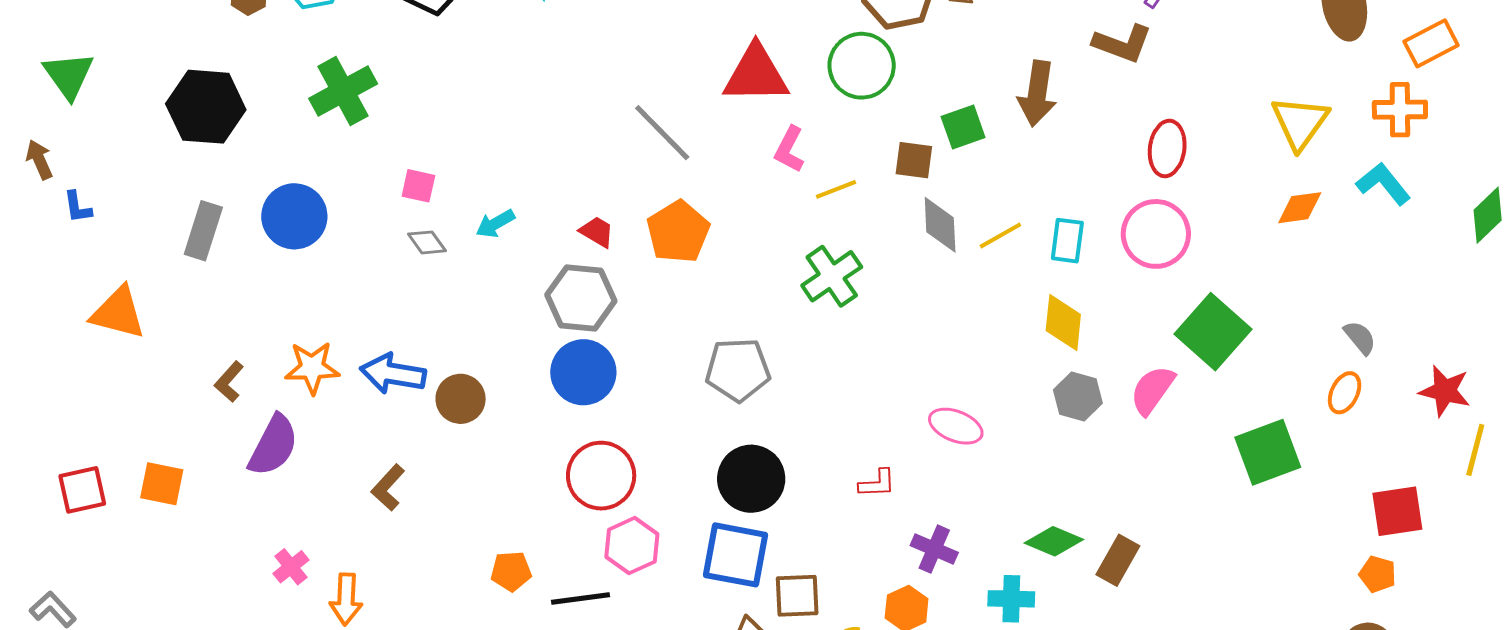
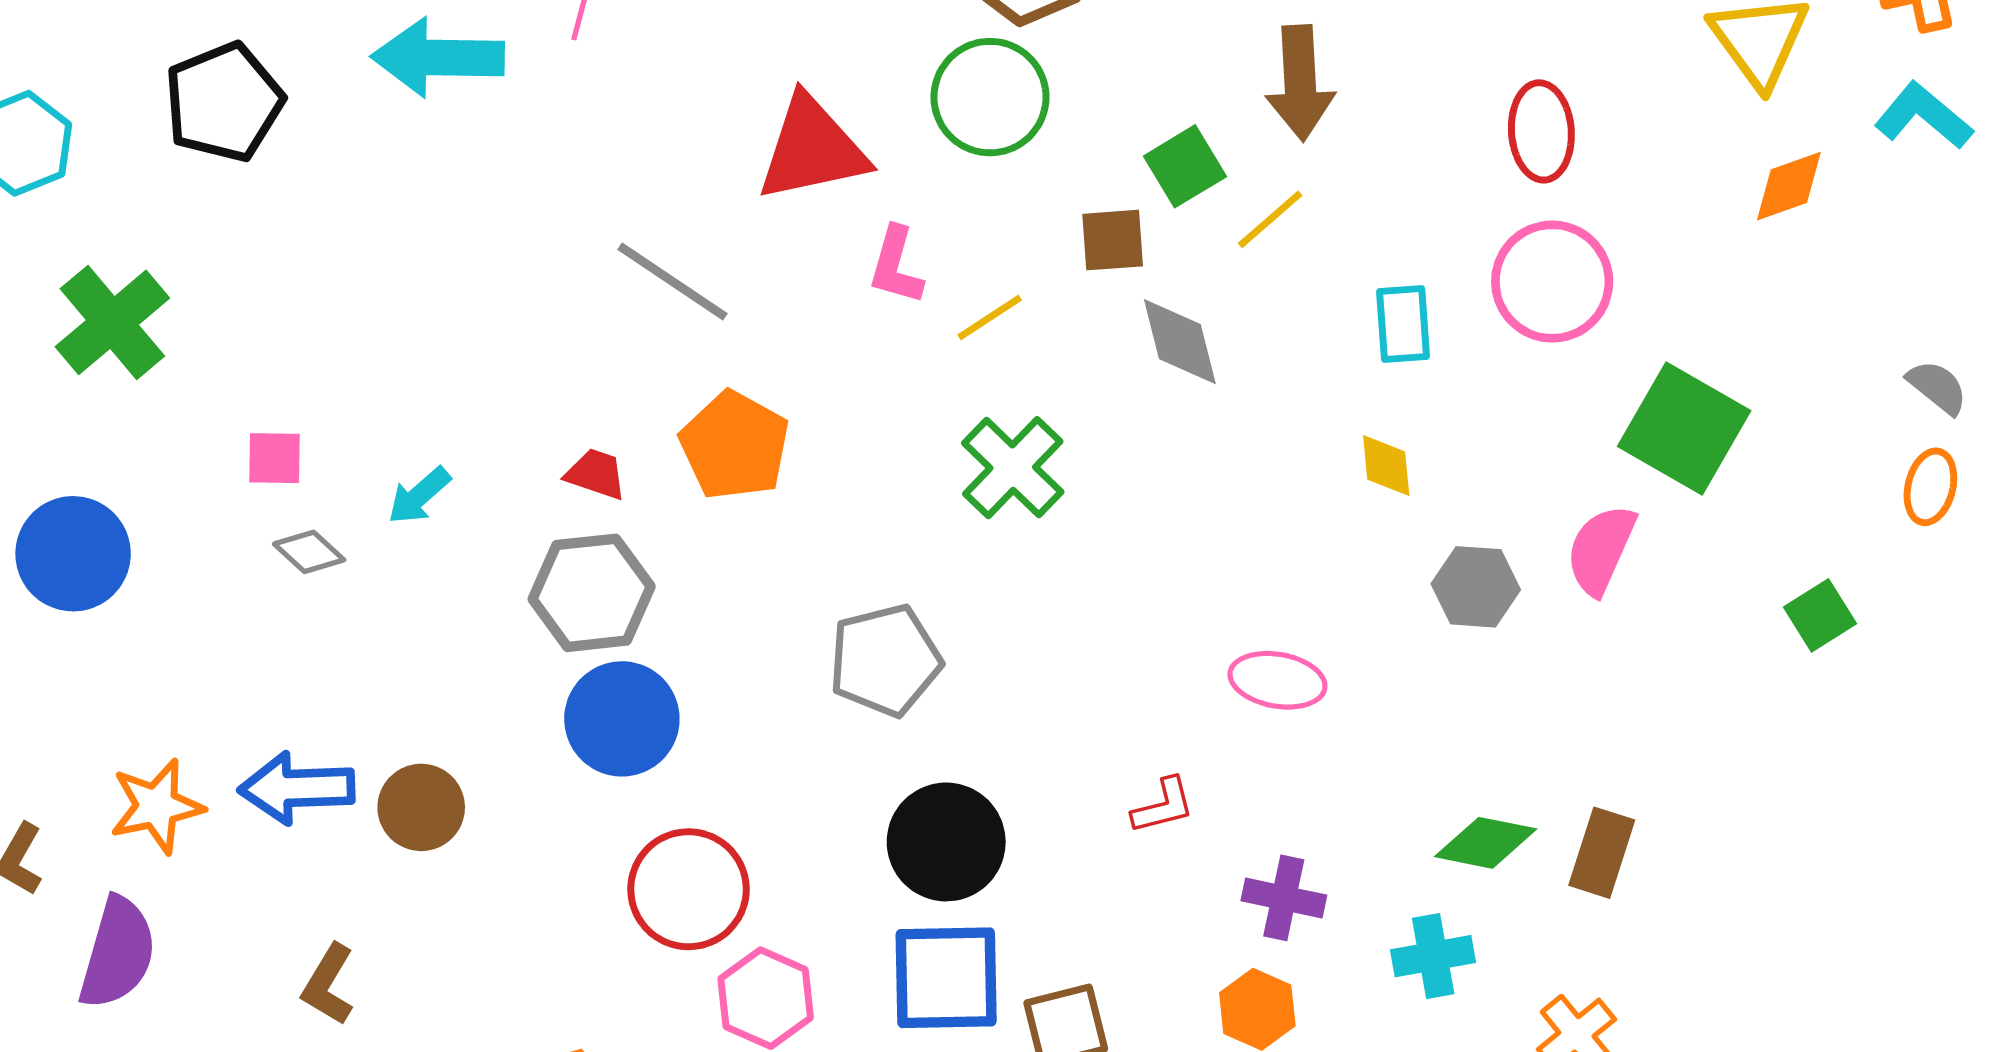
yellow line: (1000, 235) -> (1270, 219), moved
yellow diamond: (1063, 322) -> (1386, 466), moved, size x0.7
green square: (1268, 452) -> (1820, 615), size x0.6

